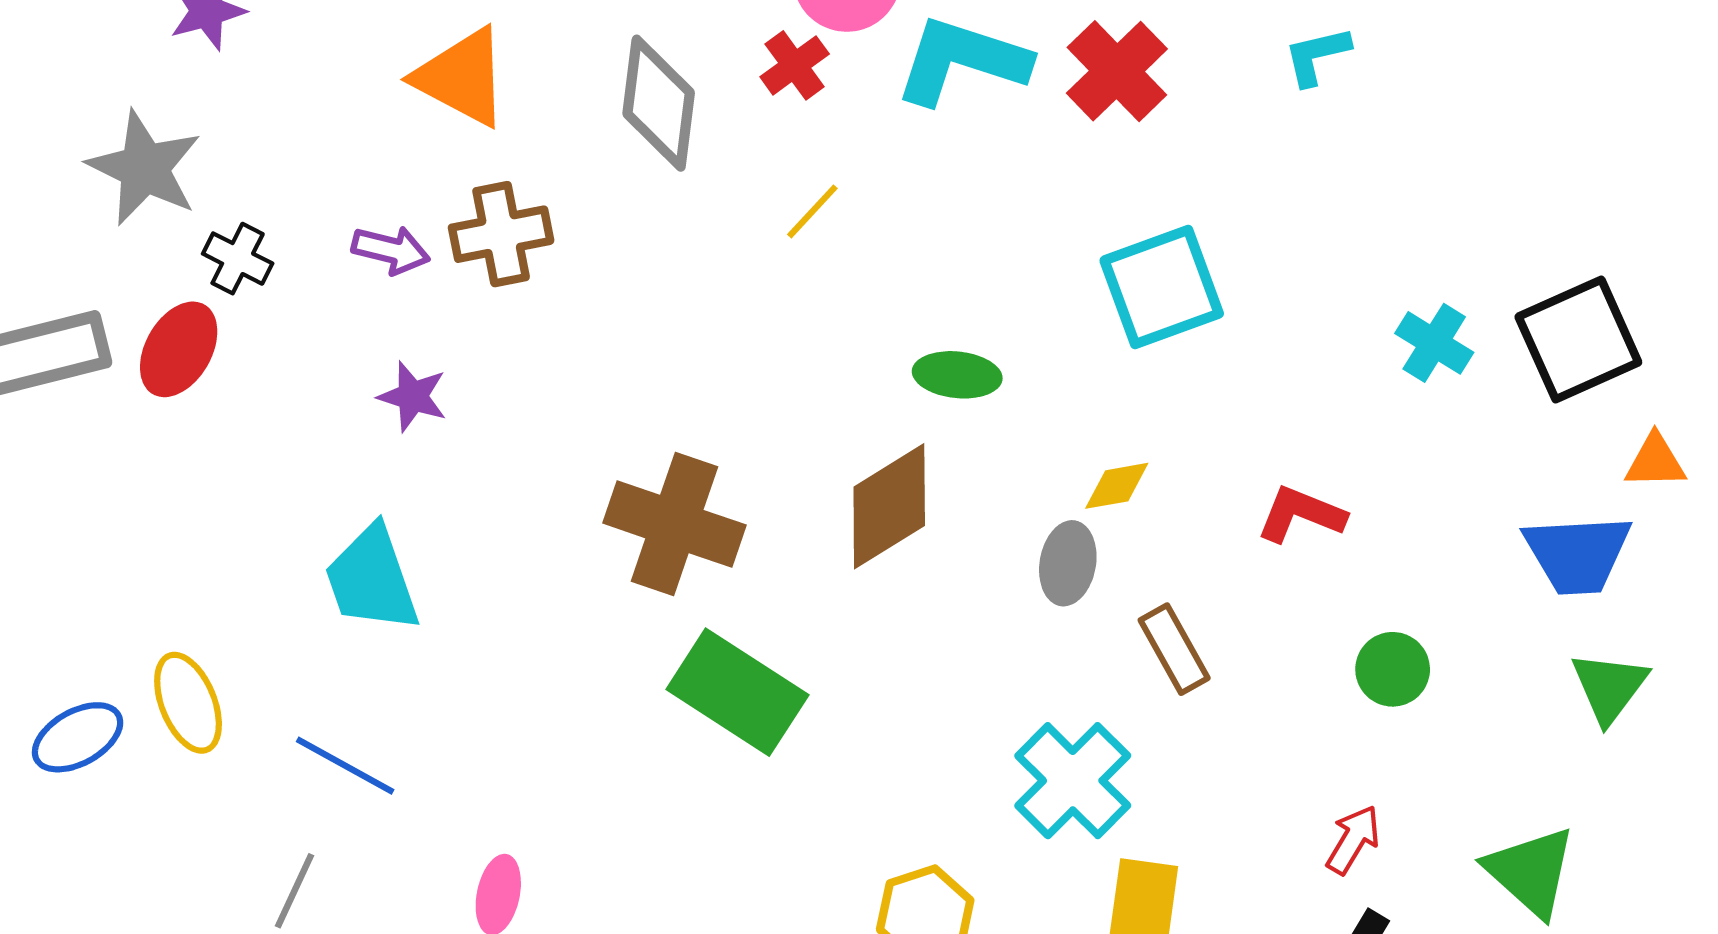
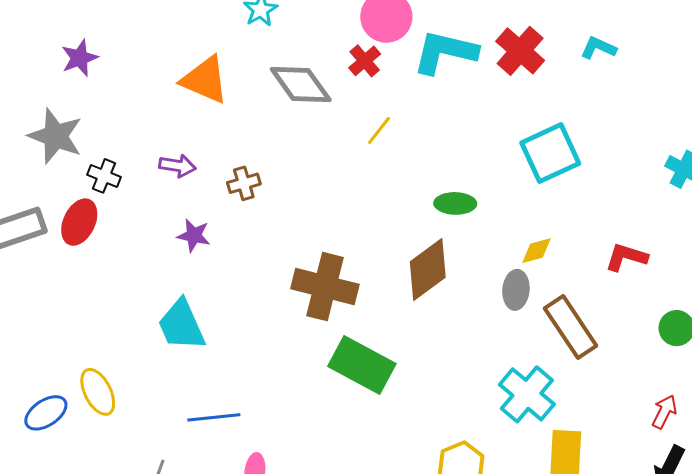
cyan L-shape: (1317, 56) -> (598, 48), moved, turned 42
gray diamond: (659, 103) -> (301, 84), turned -38
brown cross: (501, 234) -> (244, 183), moved, size x0.7
brown rectangle: (1174, 649) -> (571, 327), size x1.5
blue line: (345, 766) -> (214, 417), moved, turned -30

